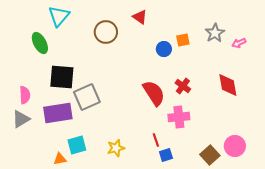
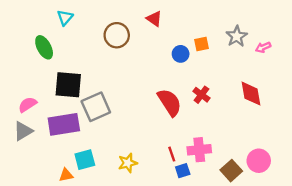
cyan triangle: (59, 16) -> (65, 18), size x0.7
pink semicircle: (25, 95) -> (28, 105), turned -120
pink cross: (179, 117) -> (199, 150), moved

